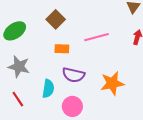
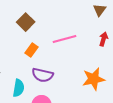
orange rectangle: (62, 49) -> (32, 50), turned -56
orange star: (112, 83) -> (94, 79), moved

